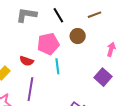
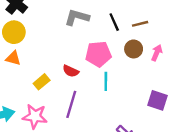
brown line: (94, 15) -> (140, 24), moved
pink arrow: (111, 49) -> (157, 53), moved
purple square: (103, 77) -> (157, 100), turned -30

